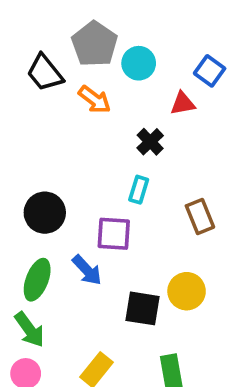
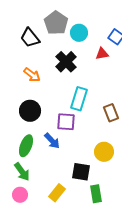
orange arrow: (95, 100) -> (32, 75), moved
black cross: (150, 142) -> (66, 62), moved, size x1.5
cyan rectangle: (139, 190) -> (79, 99), size x1.6
black square: (142, 308) -> (81, 172), moved

